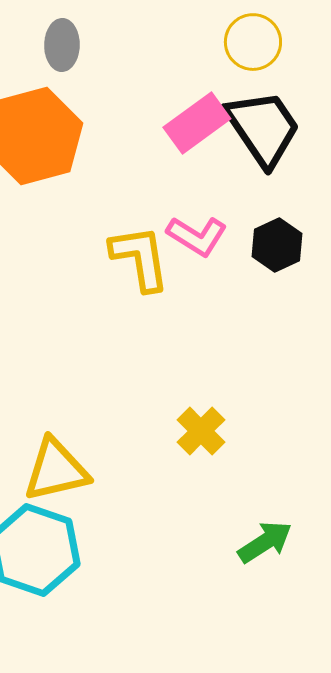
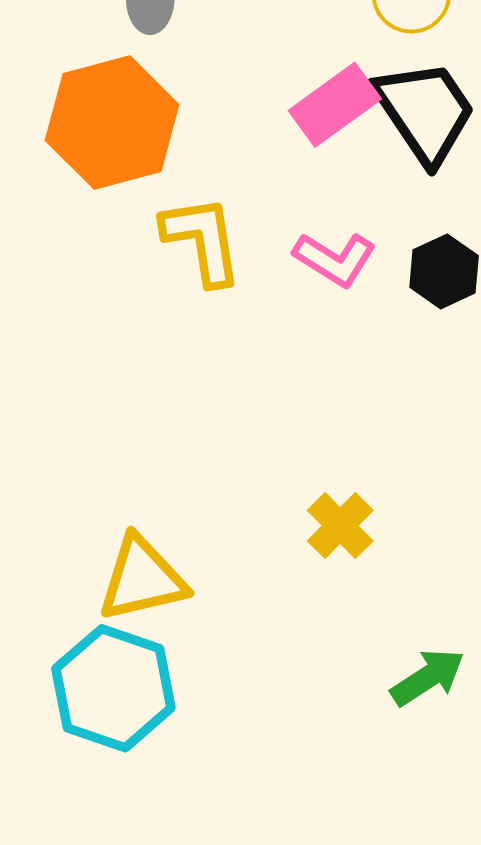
yellow L-shape: (140, 258) -> (202, 240), moved

